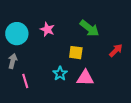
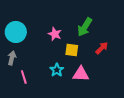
green arrow: (89, 28) -> (85, 27), turned 84
pink star: (47, 29) -> (55, 34), moved
red arrow: (116, 50) -> (102, 48), moved

